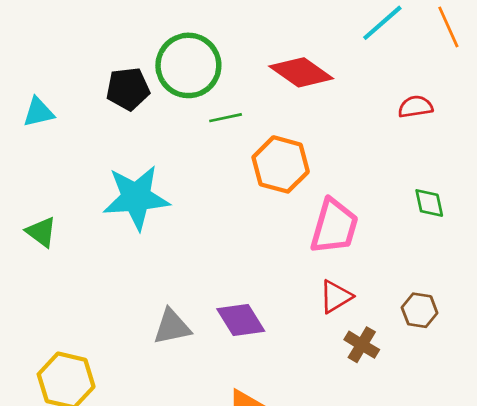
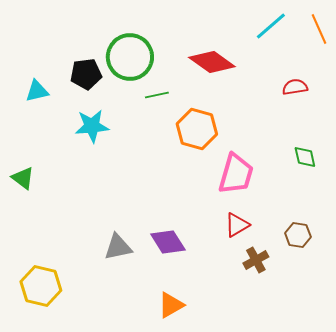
cyan triangle: (39, 112) -> (37, 91), moved
cyan star: (136, 197) -> (92, 126), moved, size x0.7
brown cross: (362, 345) -> (256, 260), turned 30

